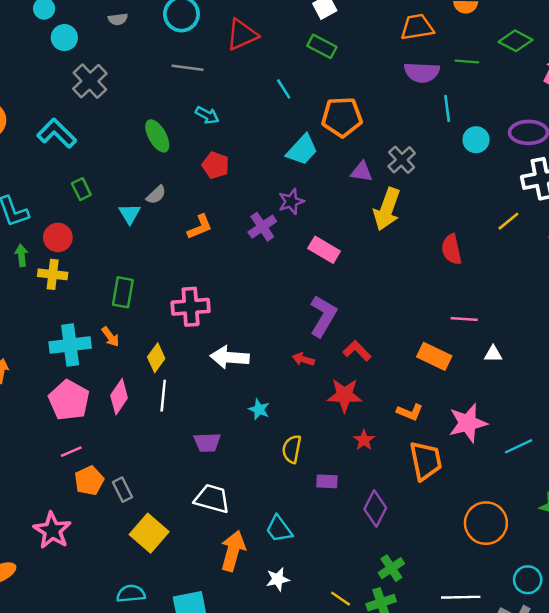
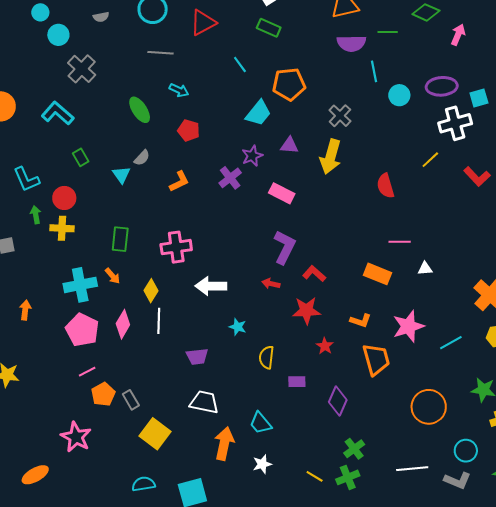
purple triangle: (362, 172) -> (289, 145), moved

